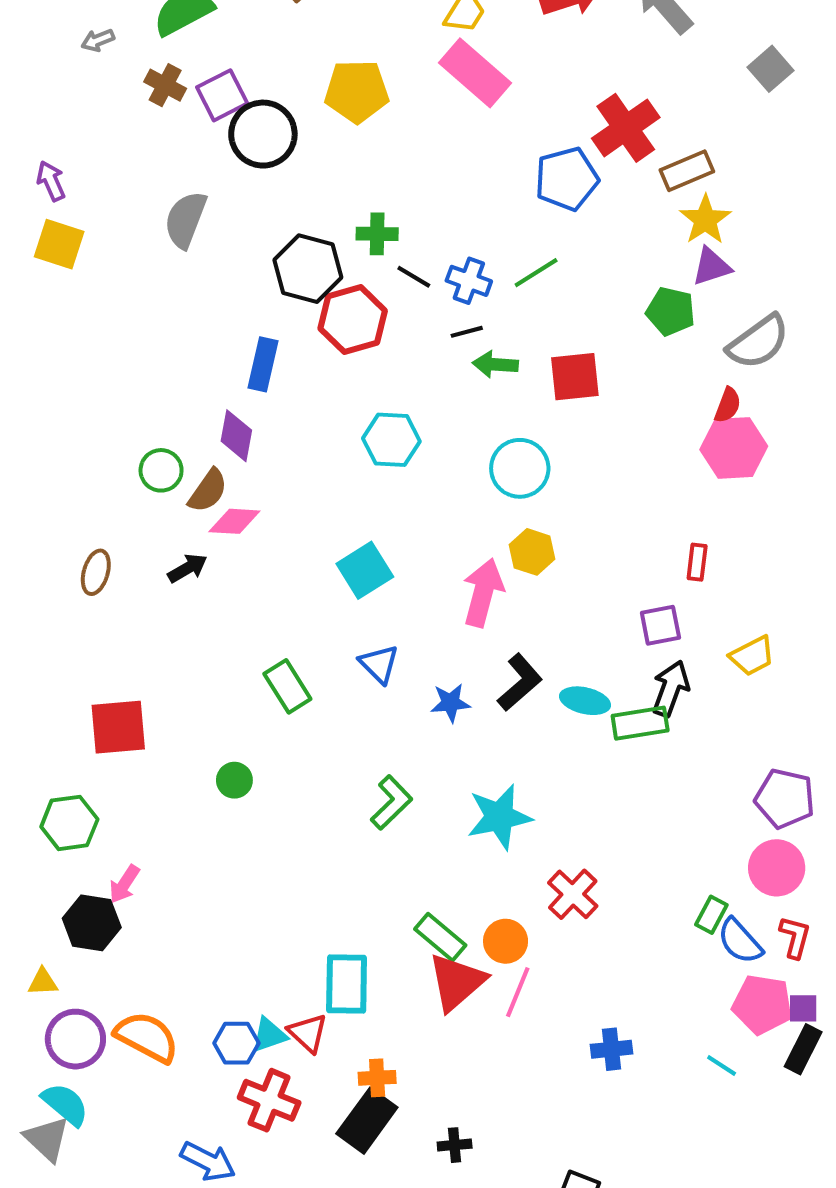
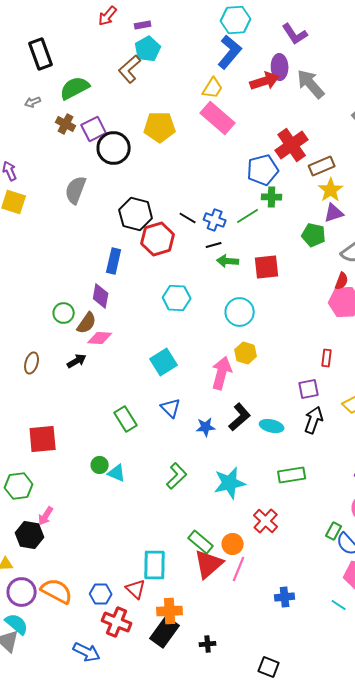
green cross: (377, 234) -> (272, 197), moved
green rectangle: (640, 723) -> (292, 475), moved
cyan triangle: (269, 1035) -> (117, 473), moved, turned 42
orange cross: (377, 1078) -> (170, 611), size x1.4

